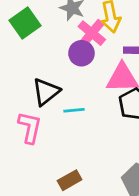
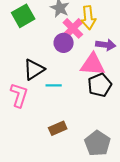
brown rectangle: (70, 180) -> (58, 128), moved

